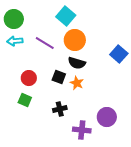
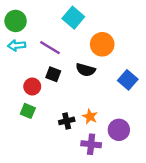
orange circle: (75, 40) -> (102, 44), moved
blue square: (119, 54) -> (128, 80), moved
black square: (59, 77) -> (53, 74), moved
orange star: (77, 83) -> (90, 116), moved

